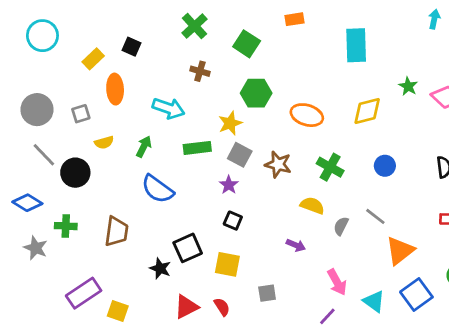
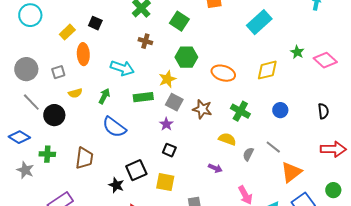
cyan rectangle: (356, 45) -> (259, 22), turned 50

